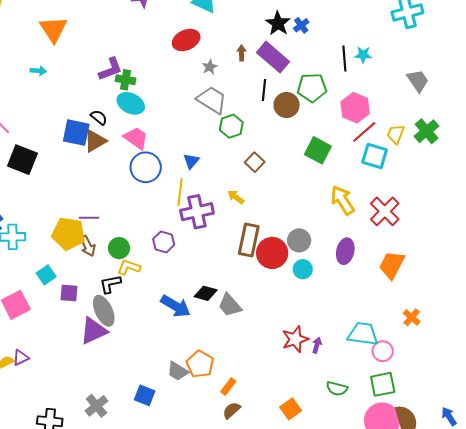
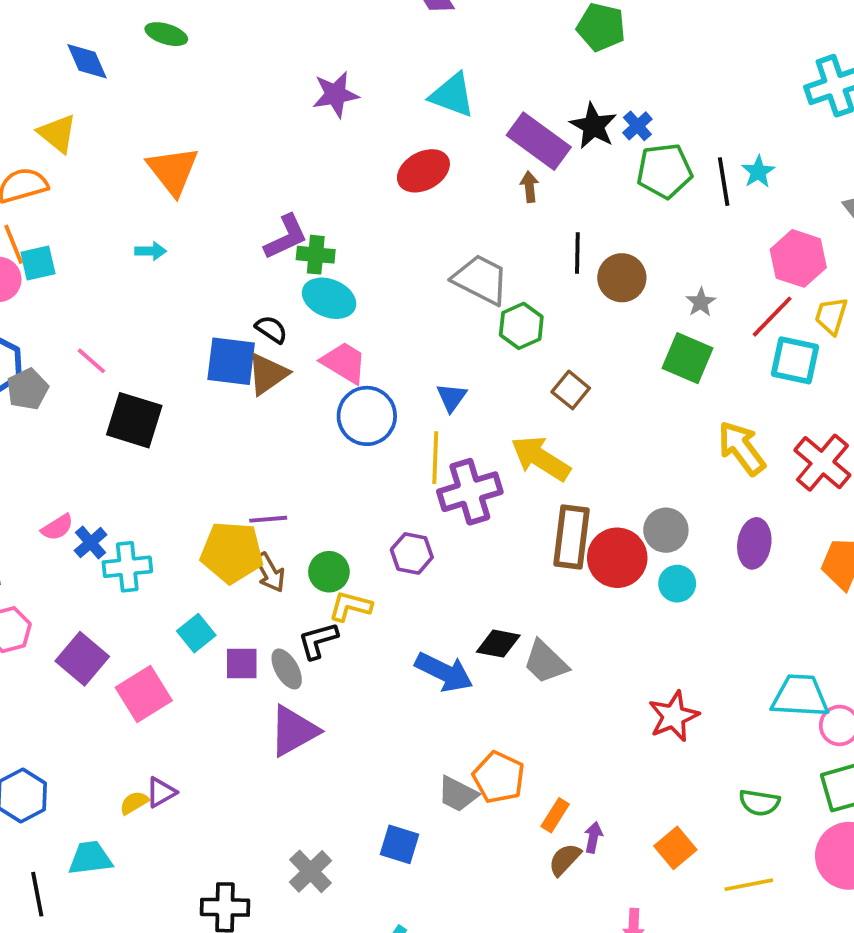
cyan star: (363, 55) -> (758, 172), turned -30
purple rectangle: (273, 57) -> (539, 141), moved
gray star: (210, 67) -> (701, 302), moved
green pentagon: (312, 88) -> (664, 171), moved
pink hexagon: (355, 108) -> (798, 258), moved
yellow arrow: (236, 197) -> (541, 458), size x1.8
gray ellipse: (104, 311) -> (287, 669), moved, size x0.7
purple arrow: (317, 345) -> (593, 837), moved

